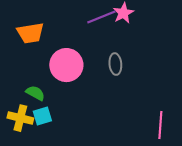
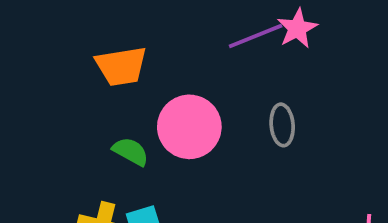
green semicircle: (35, 93) -> (131, 151), moved

